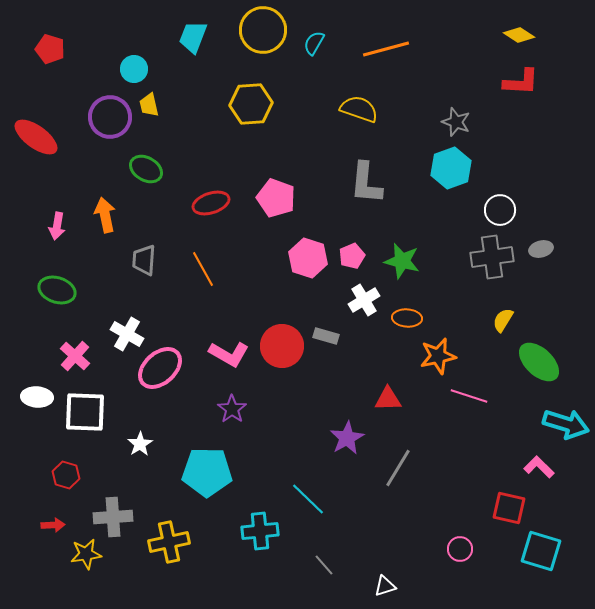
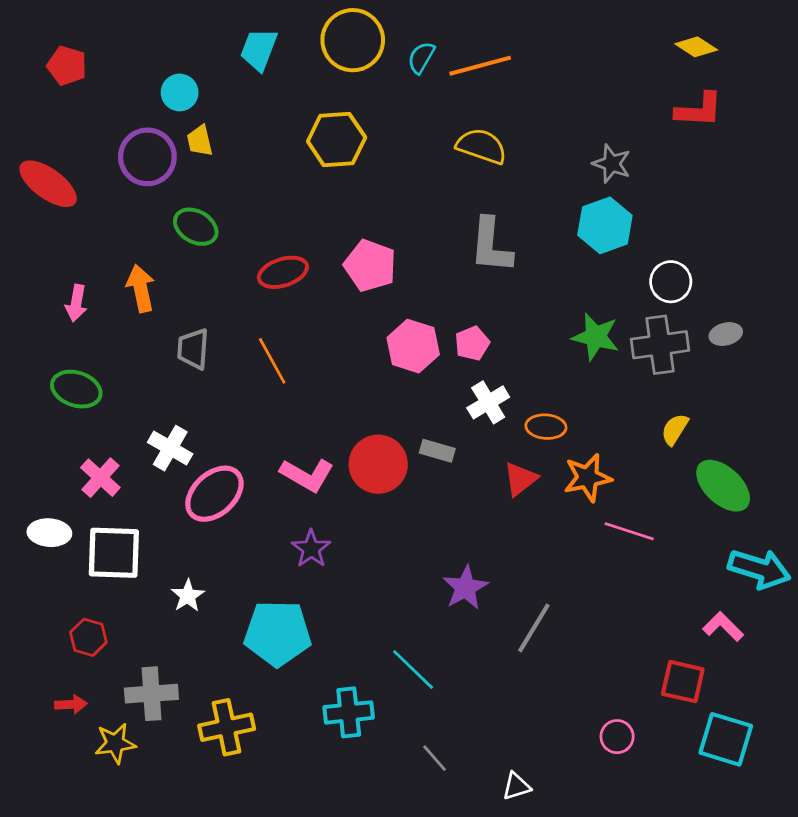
orange line: (386, 49) -> (480, 66), moved
green star: (402, 261) -> (596, 337), moved
red triangle: (388, 399) -> (520, 479), moved, turned -36

